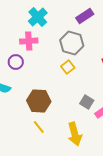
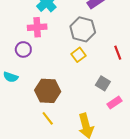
gray square: (87, 102) -> (103, 83), moved

